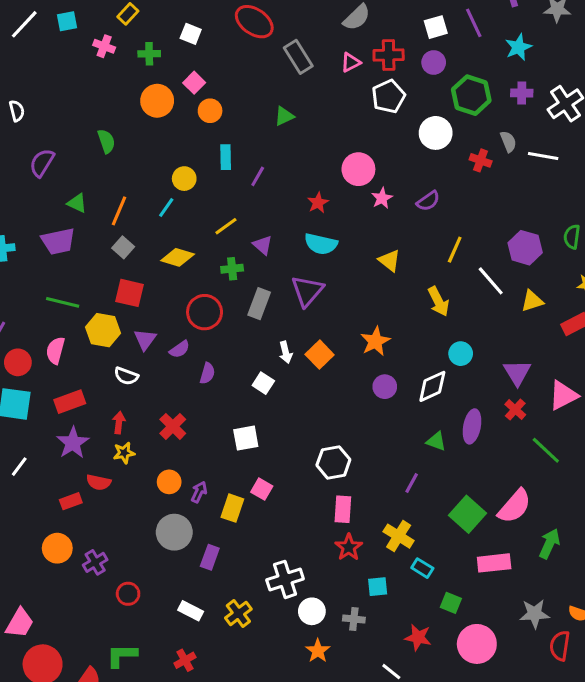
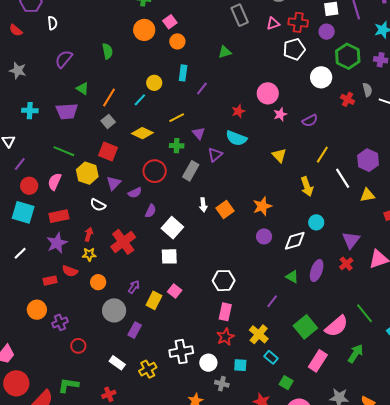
purple triangle: (307, 291) -> (215, 155), moved, size x0.7
white square: (263, 383) -> (172, 228), moved, size x1.5
red cross: (173, 426) -> (123, 242), size x1.4
green line: (546, 450) -> (365, 313), moved
orange circle: (169, 482) -> (98, 282), moved
pink rectangle: (494, 563) -> (318, 361), turned -60
white circle: (312, 611) -> (208, 363), moved

